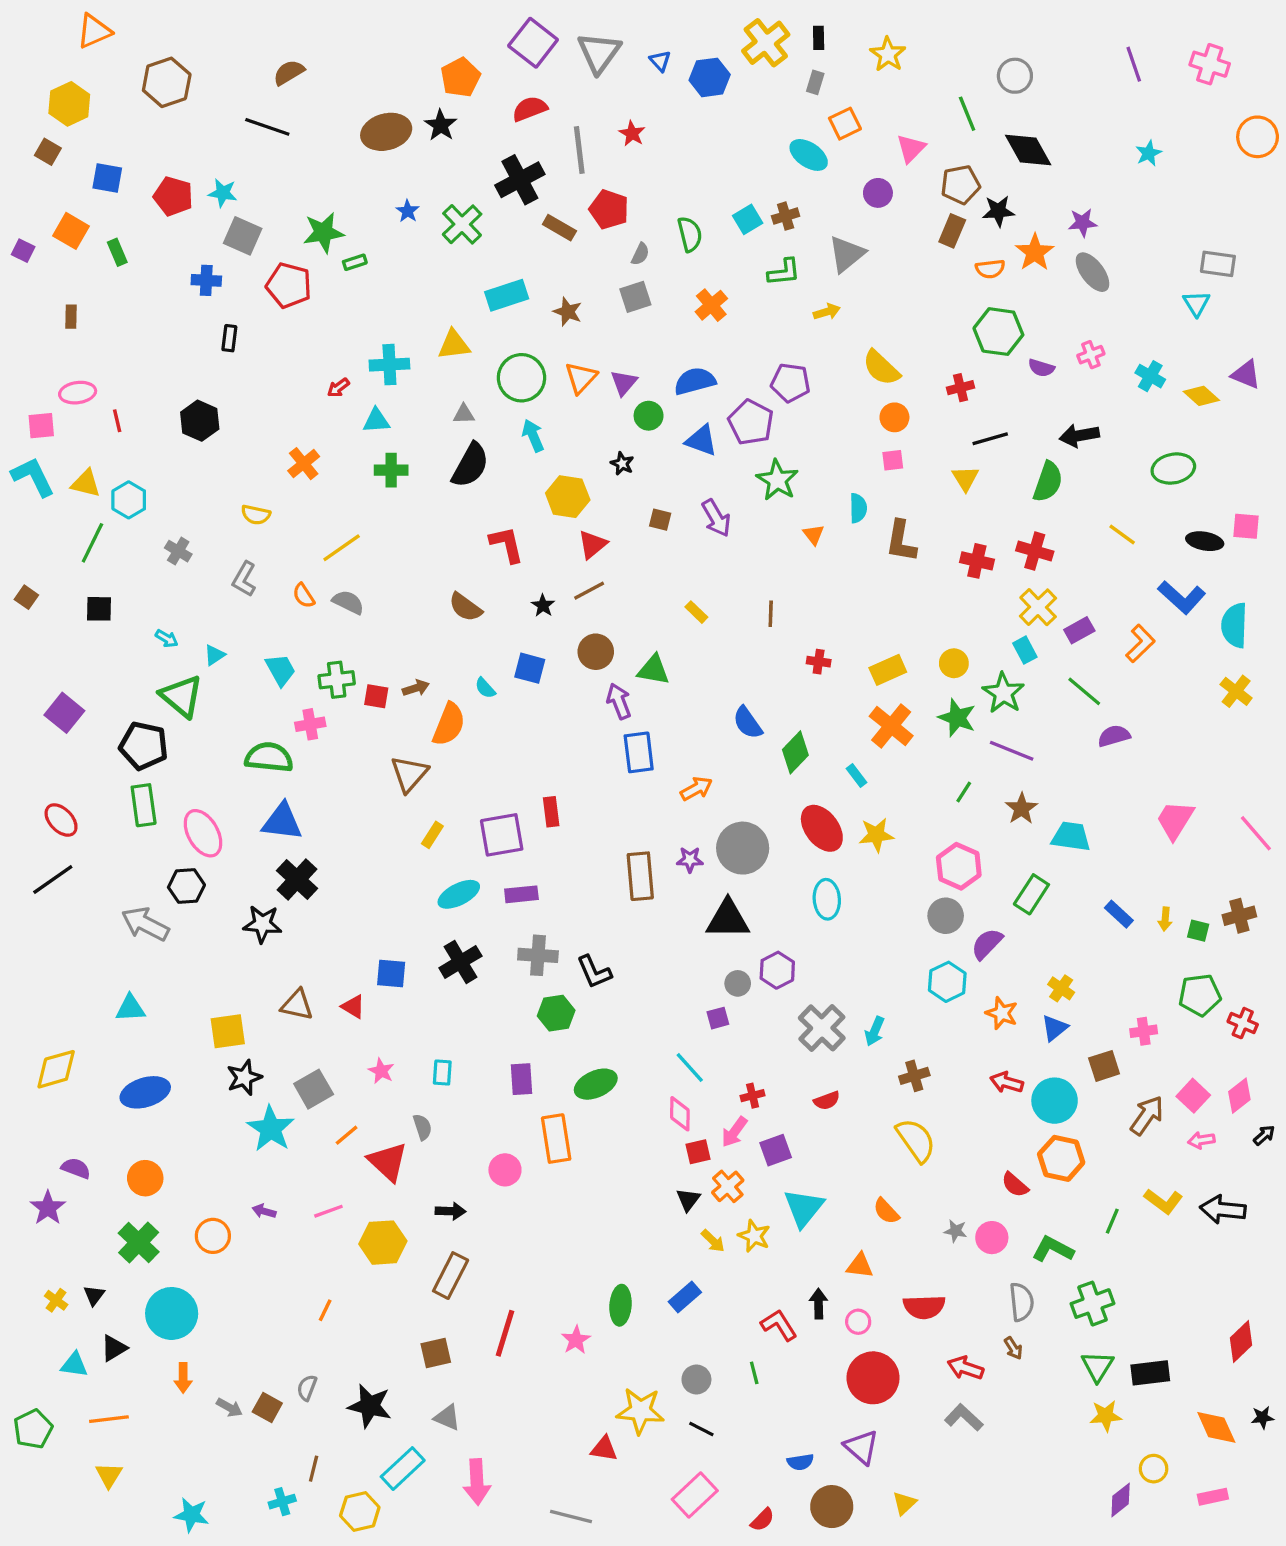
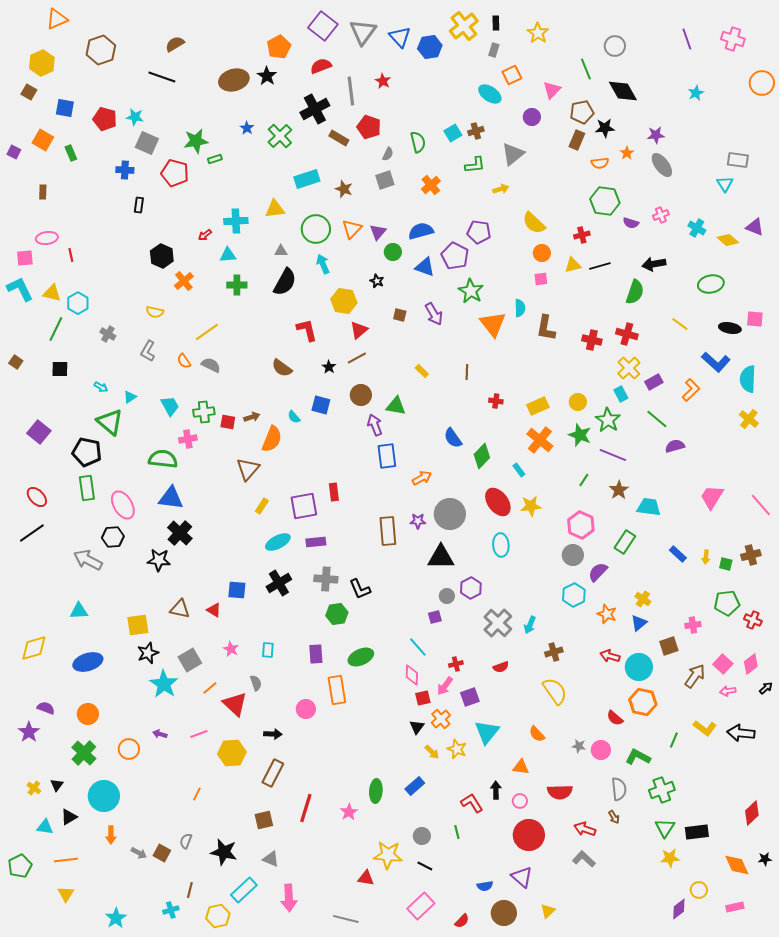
blue triangle: (660, 61) -> (400, 37), size x1.6
orange star: (1035, 252) -> (627, 153), size x0.6
black hexagon: (200, 421) -> (162, 256), moved
yellow triangle: (965, 478) -> (573, 265), moved, turned 48
orange triangle: (814, 535) -> (493, 324), size x2.0
cyan star: (191, 1515) -> (116, 918), turned 30

